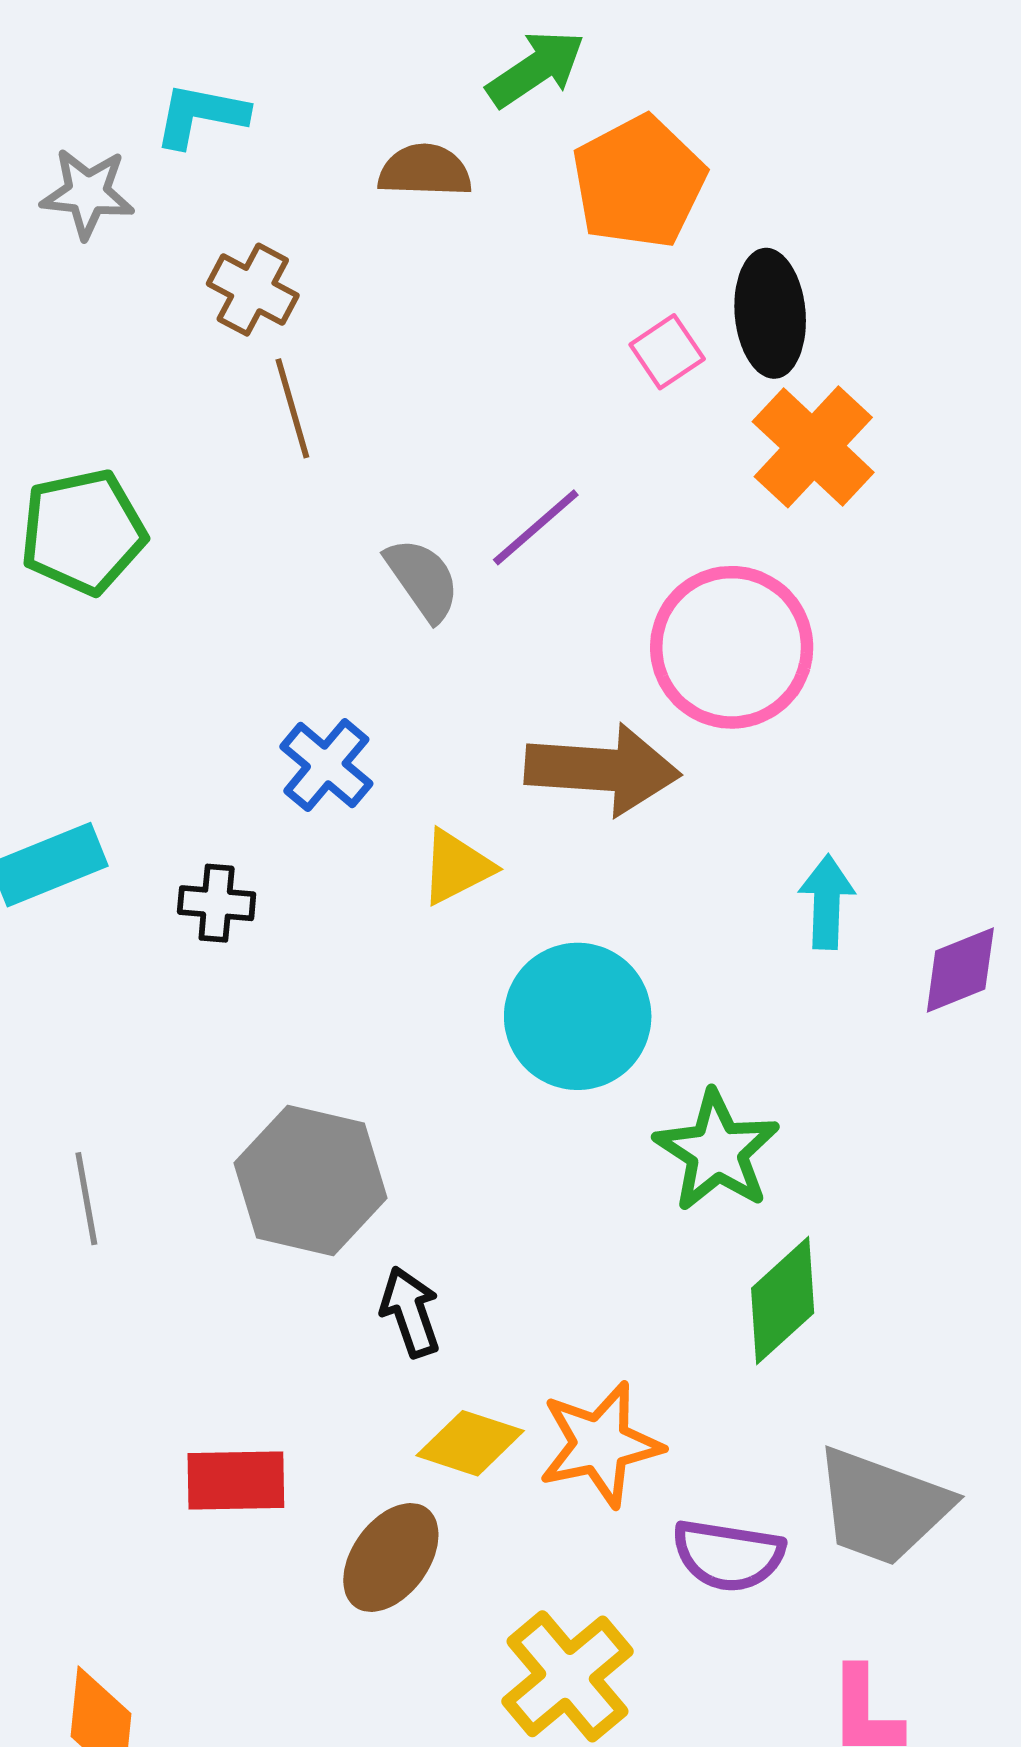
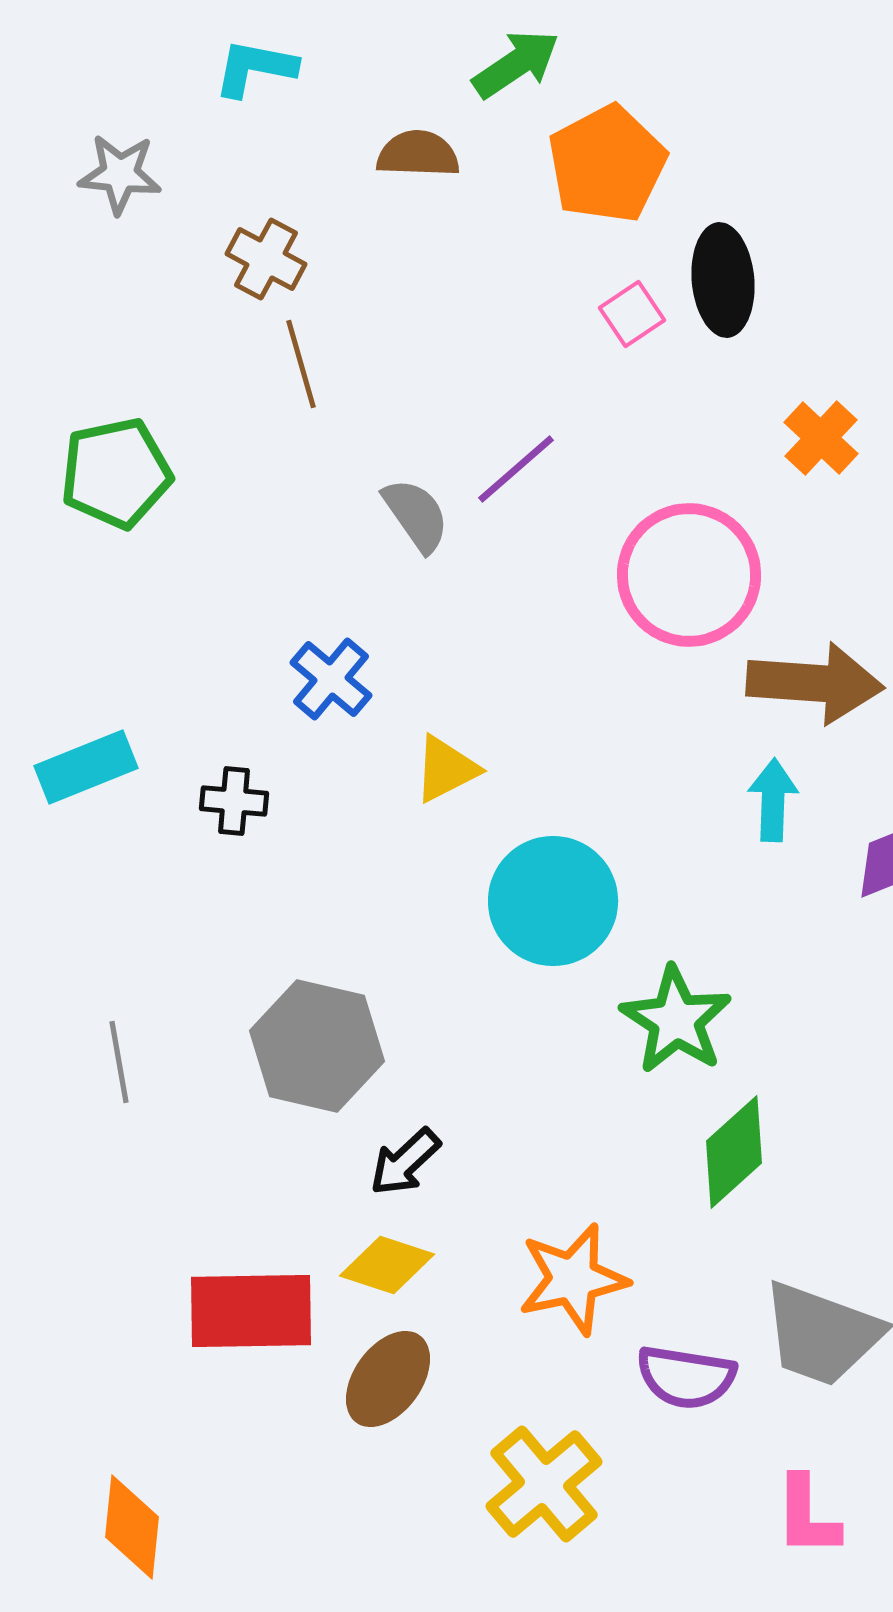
cyan L-shape: (201, 115) -> (255, 68), moved
orange cross: (813, 447) -> (821, 438), moved, size x0.7
brown arrow: (603, 770) -> (815, 683), moved
black arrow: (410, 1312) -> (405, 1162), turned -114
yellow diamond: (470, 1443) -> (387, 1265), moved
red rectangle: (236, 1481) -> (251, 1311), size x1.4

